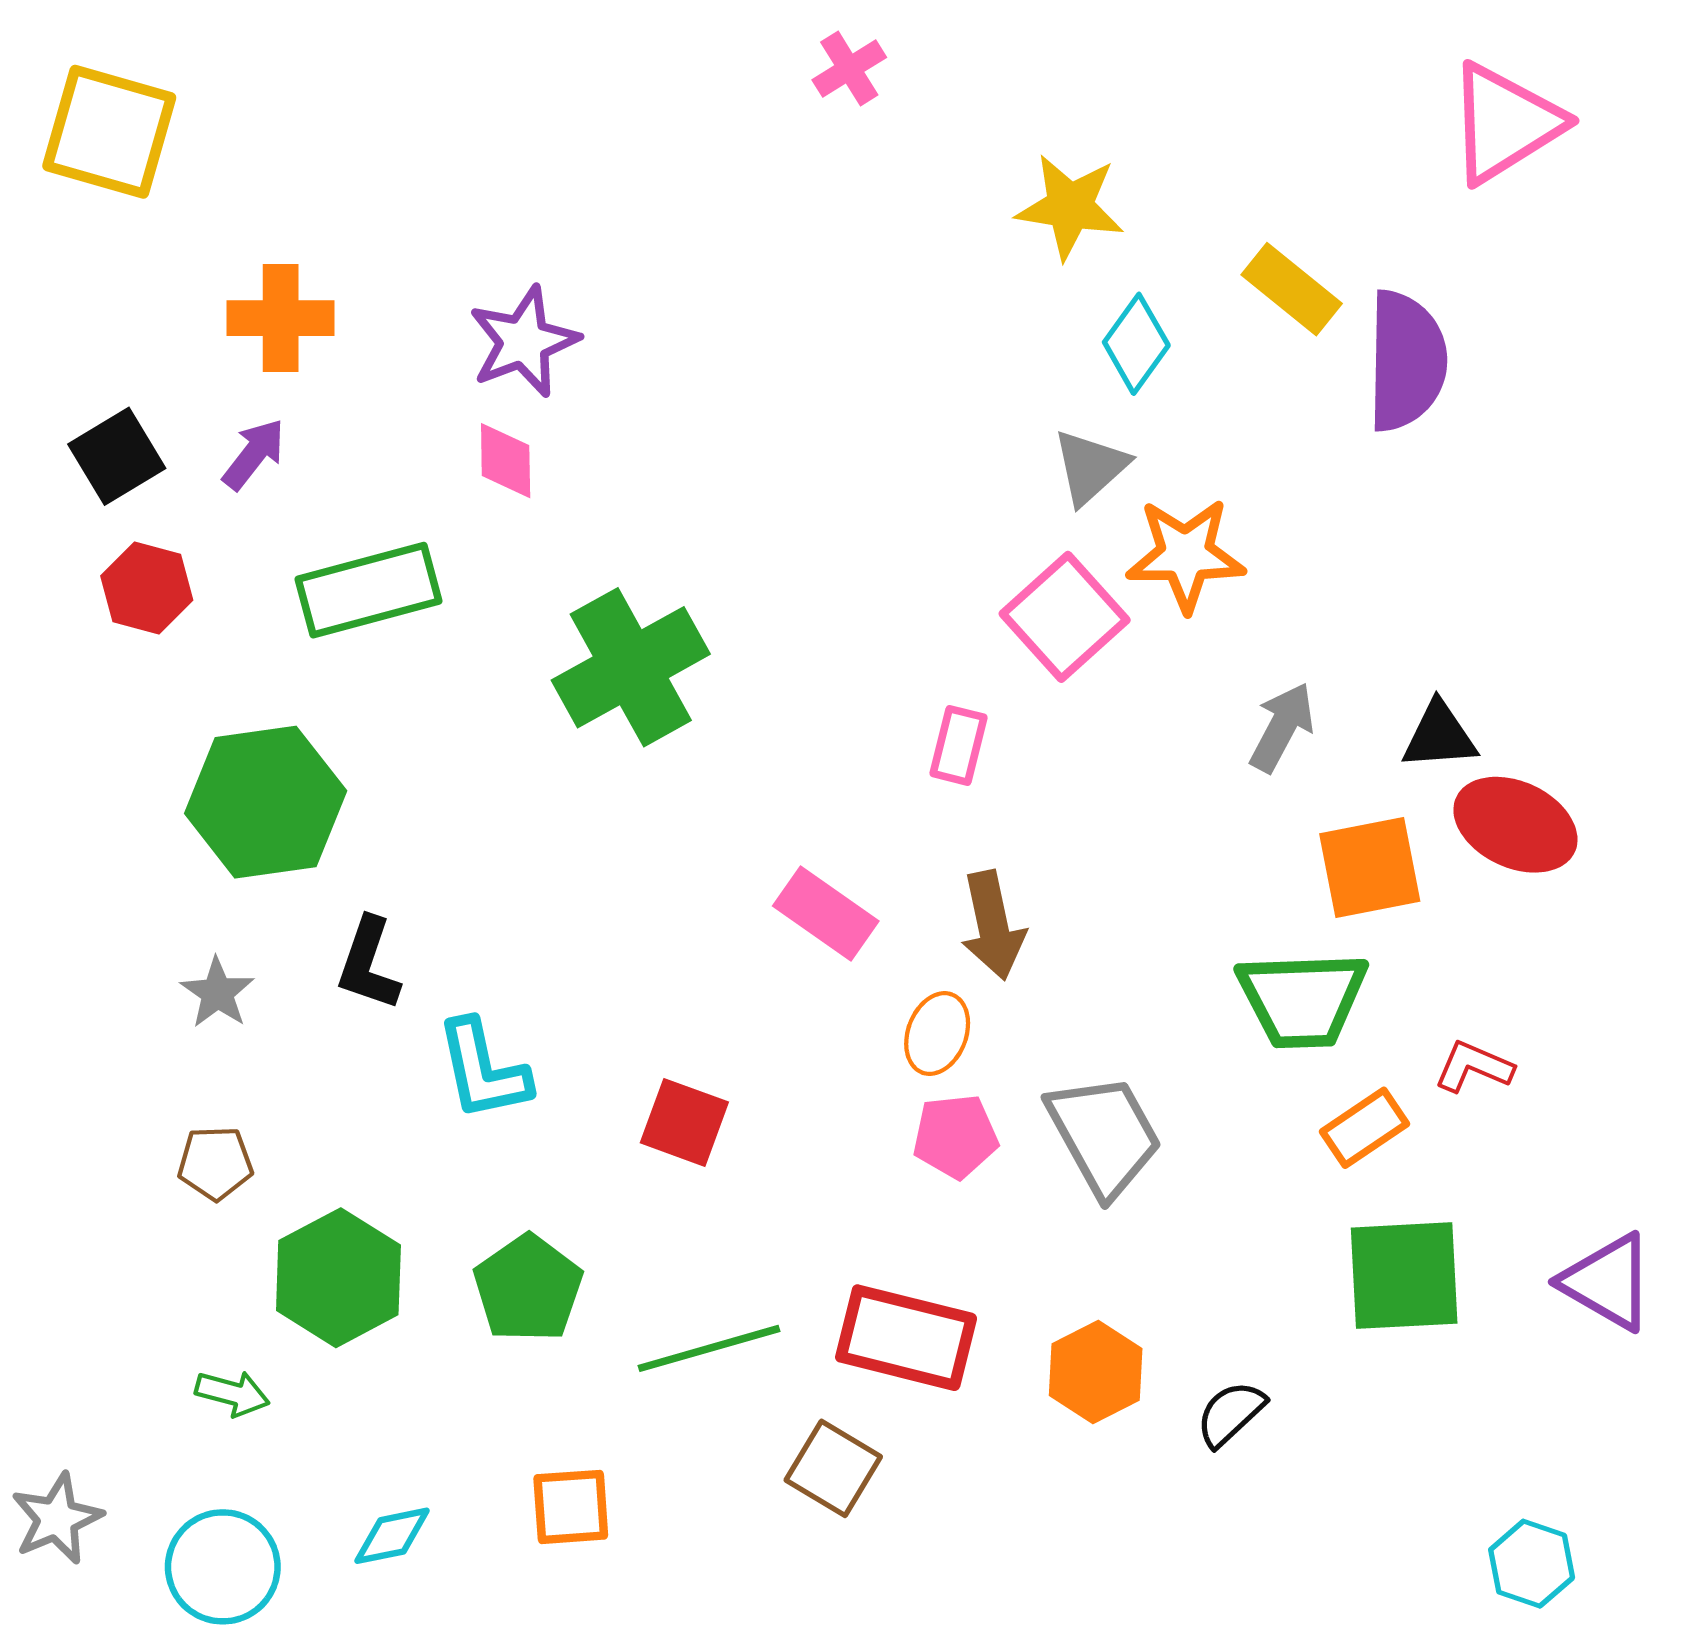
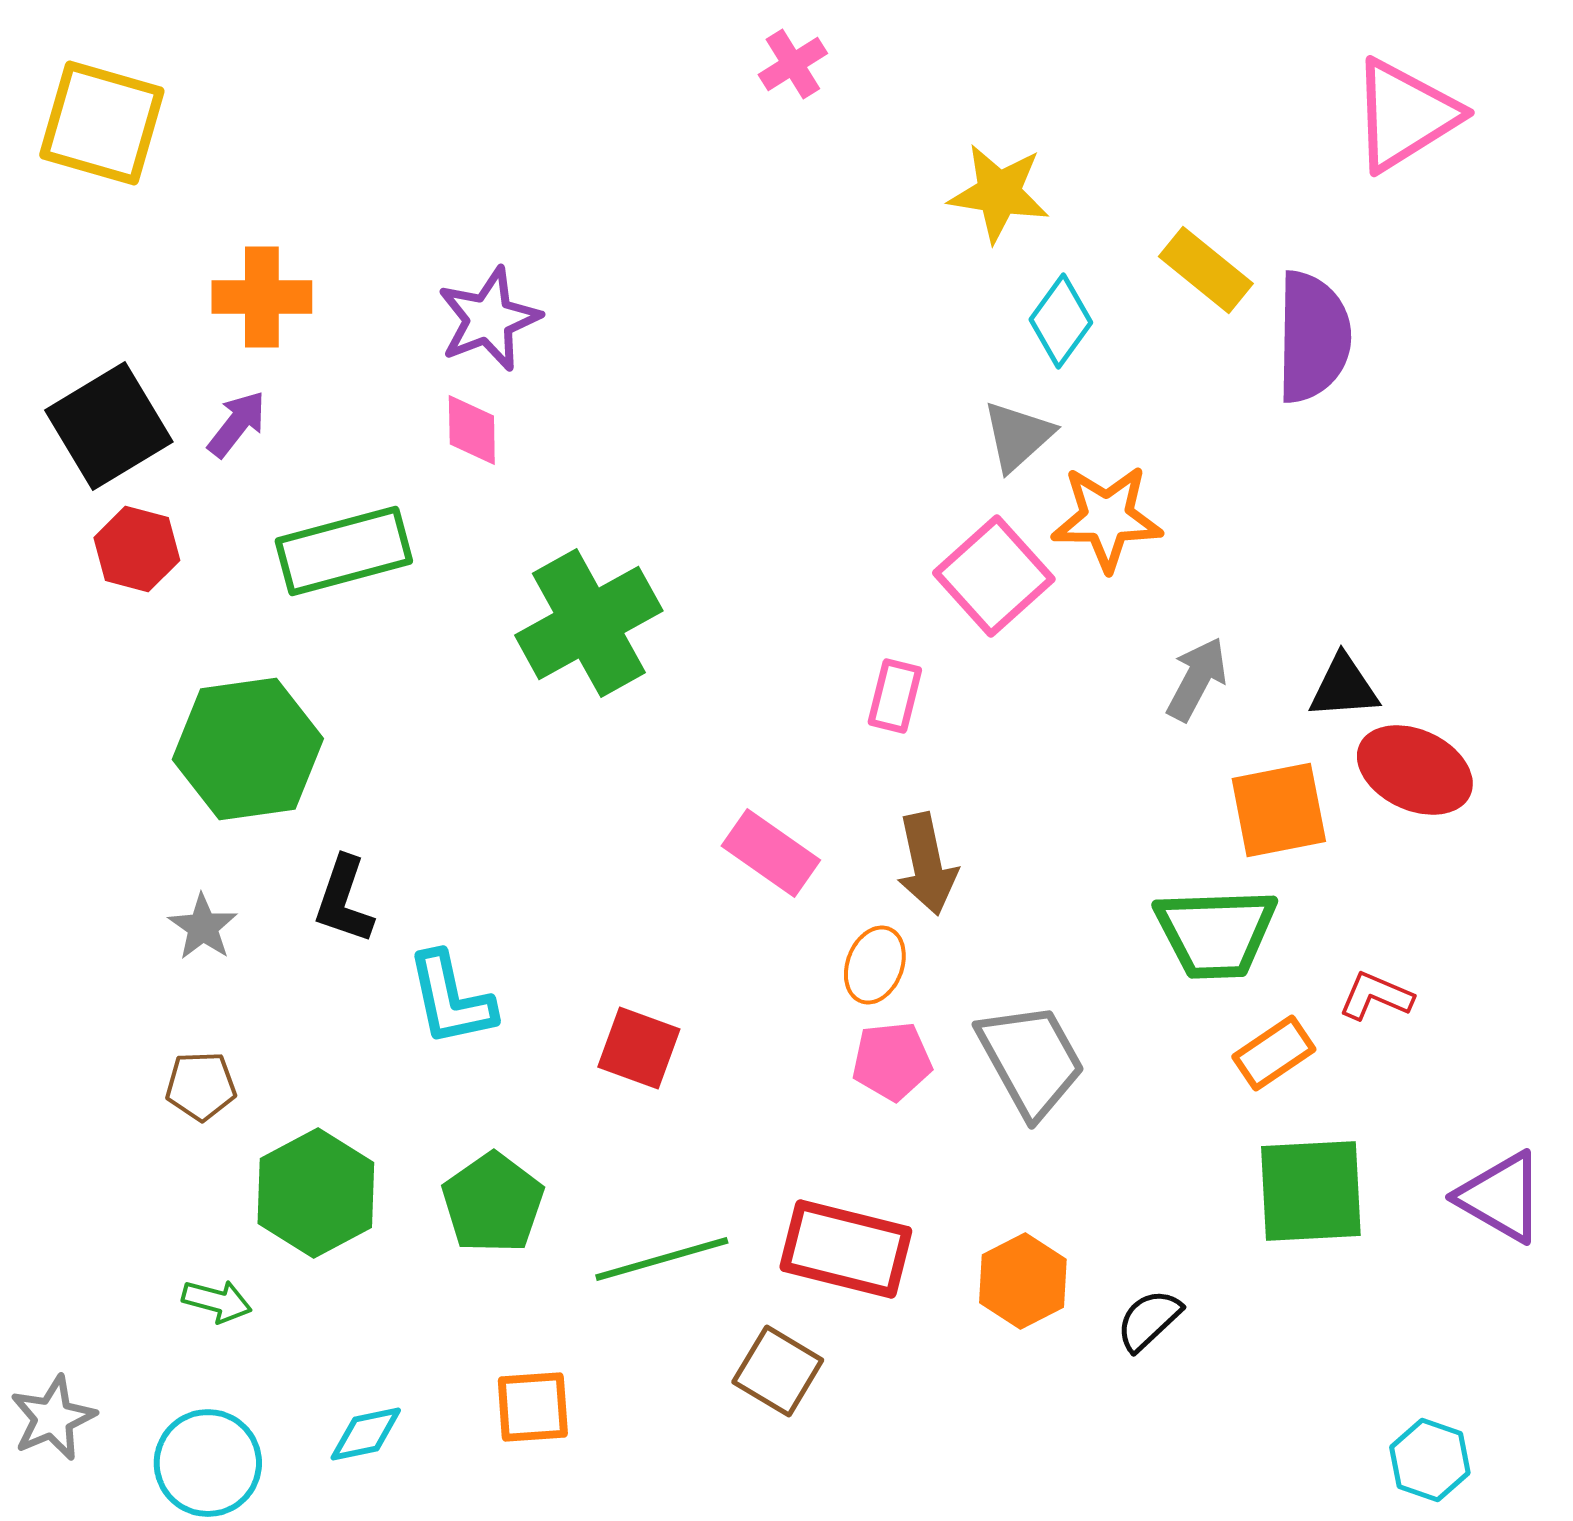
black square: (117, 456) -> (109, 426), size x1.4

